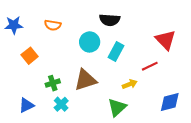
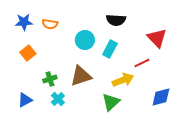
black semicircle: (110, 20) -> (116, 20), moved
blue star: (14, 25) -> (24, 22), moved
yellow arrow: (130, 84) -> (123, 80), size x1.5

